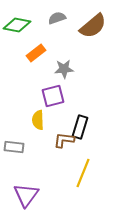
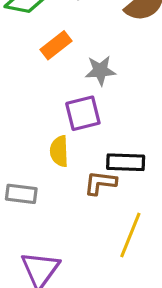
black rectangle: (80, 127) -> (126, 162), turned 75

